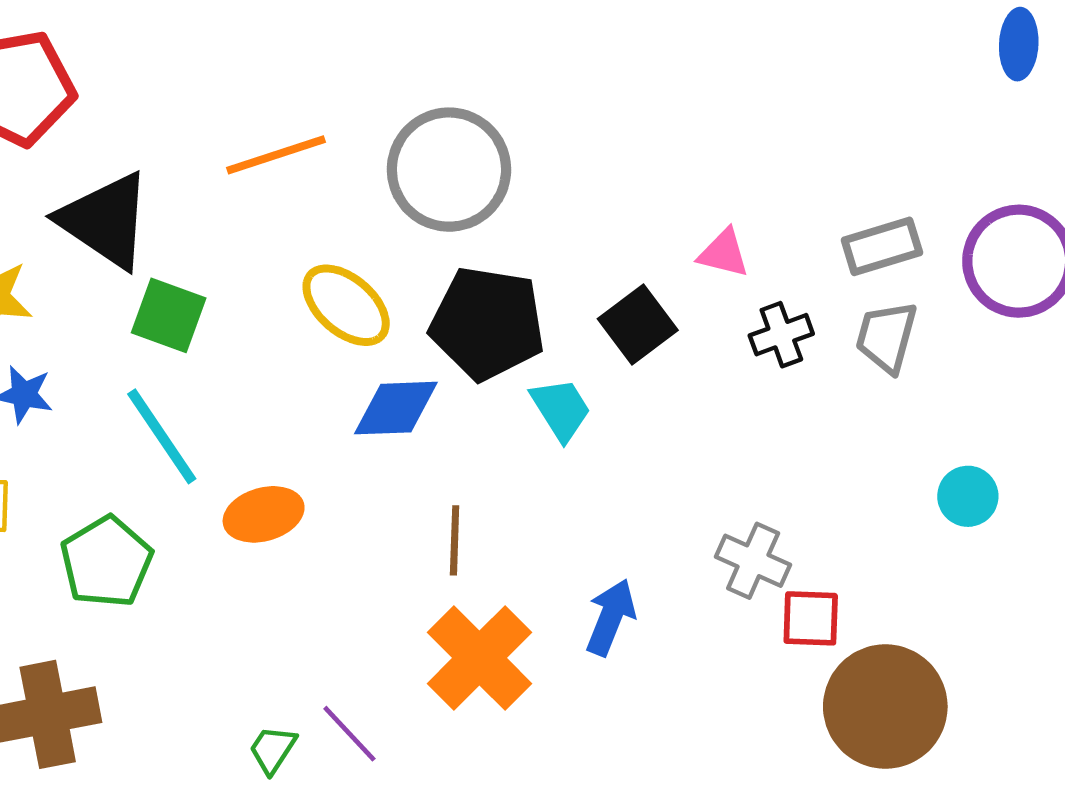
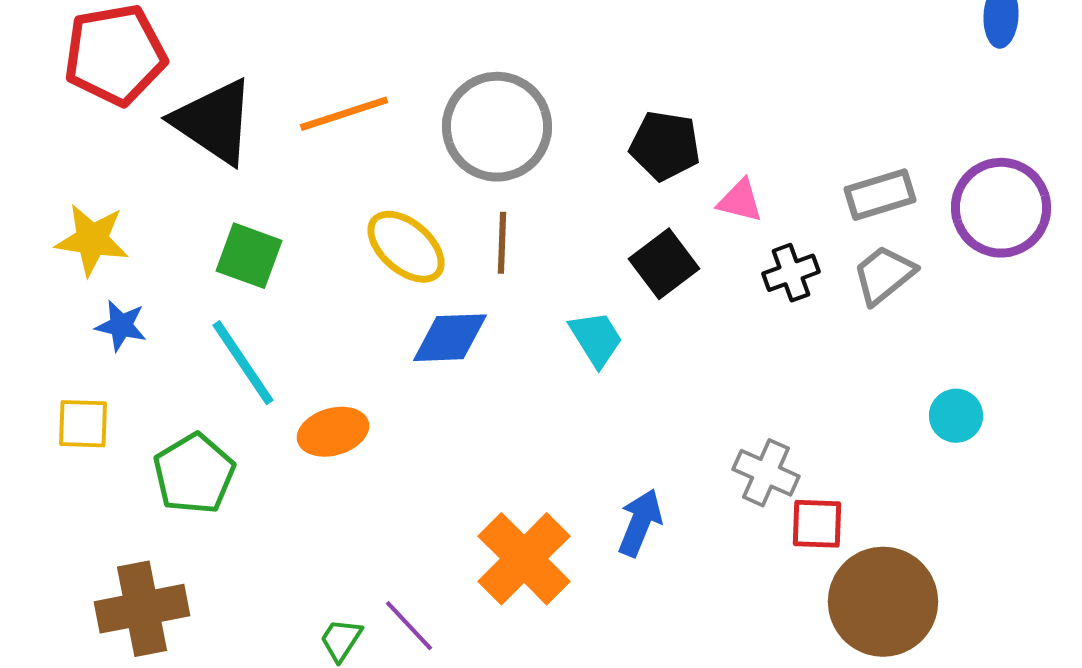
black triangle: (105, 220) -> (214, 122), moved
black pentagon: (487, 323) -> (665, 146), moved, size x0.7
gray trapezoid: (886, 337) -> (884, 275), turned 36
brown line: (455, 540) -> (502, 243), moved

